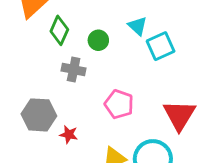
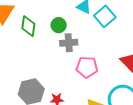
gray cross: (74, 69) -> (69, 43), moved

